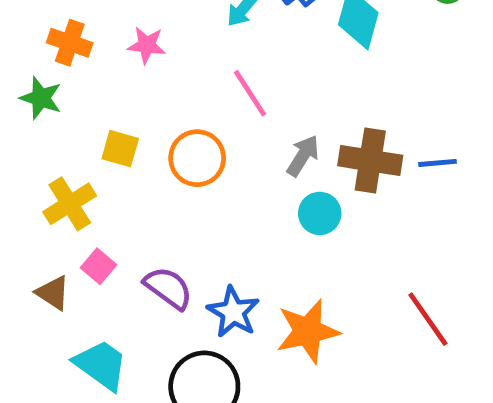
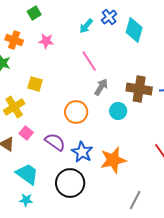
gray arrow: (303, 156) -> (101, 87), moved
orange circle: (197, 158) -> (76, 112), moved

